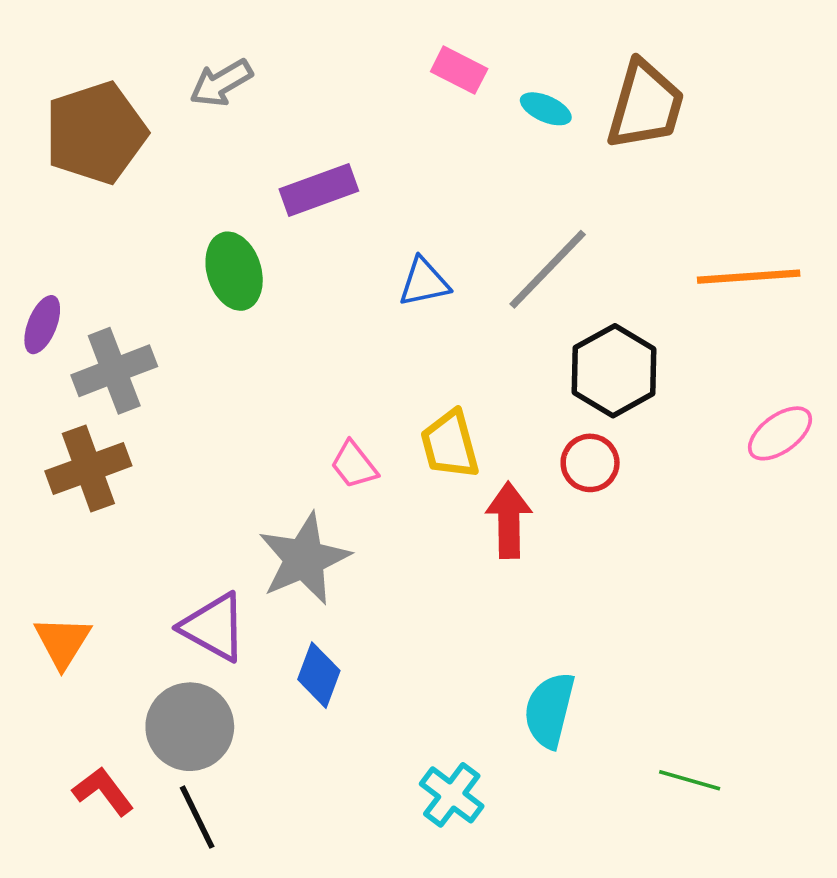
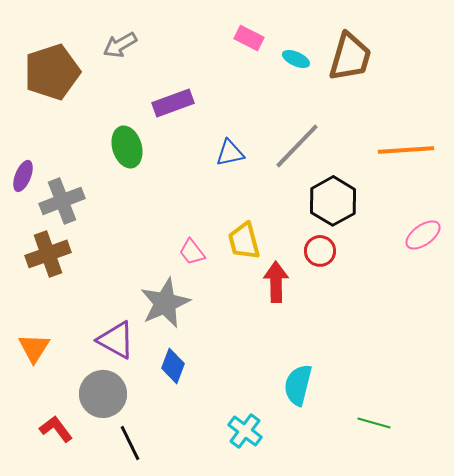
black line: (197, 817) -> (130, 443), moved

